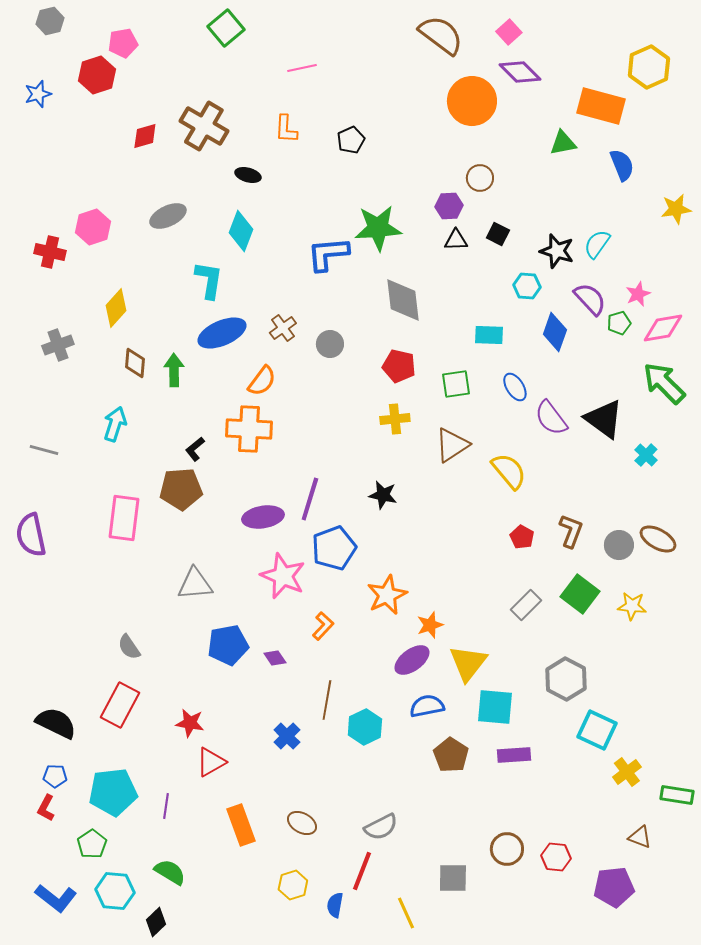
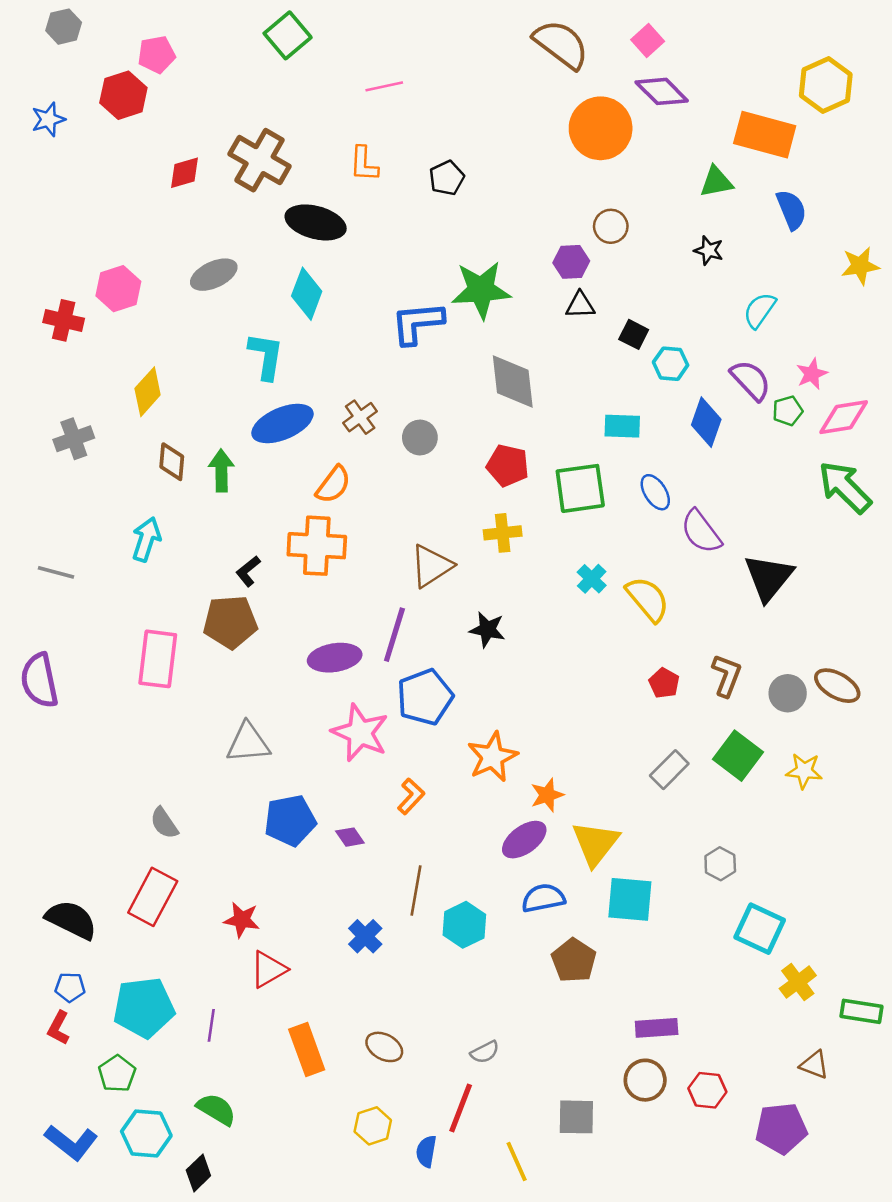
black ellipse: (248, 175) -> (316, 222), size x1.8
black square: (498, 234) -> (634, 334), moved
black star: (557, 251) -> (709, 250), moved, size x0.7
green square: (456, 384) -> (580, 488), size x1.4
black triangle: (604, 419) -> (769, 577), moved, turned 33
brown triangle: (452, 445) -> (431, 566), moved
cyan cross: (646, 455) -> (592, 579), moved
gray hexagon: (566, 679) -> (720, 864), size x0.6
purple rectangle: (514, 755) -> (657, 1028), moved
gray semicircle: (381, 827) -> (485, 1052), size x0.7

